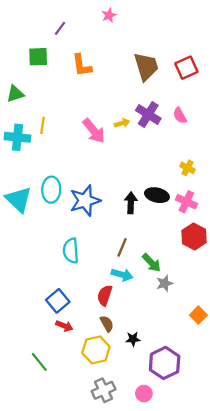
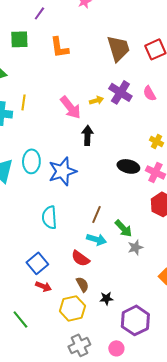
black arrow: (131, 203) -> (87, 135), moved
red semicircle: (105, 295) -> (80, 258), turned -72

